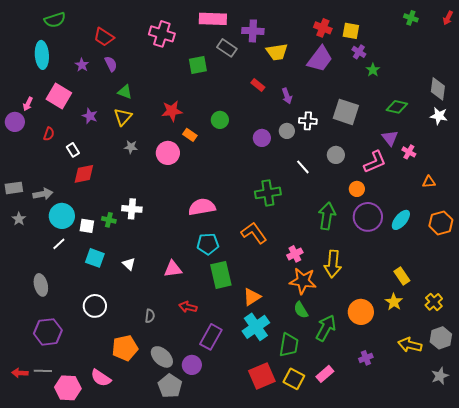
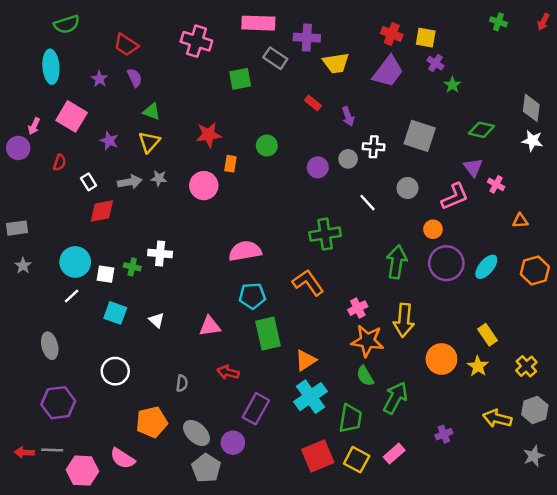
orange rectangle: (190, 135) -> (230, 164), turned 64
gray arrow: (43, 194) -> (130, 182), moved
orange circle: (361, 312) -> (441, 359), moved

